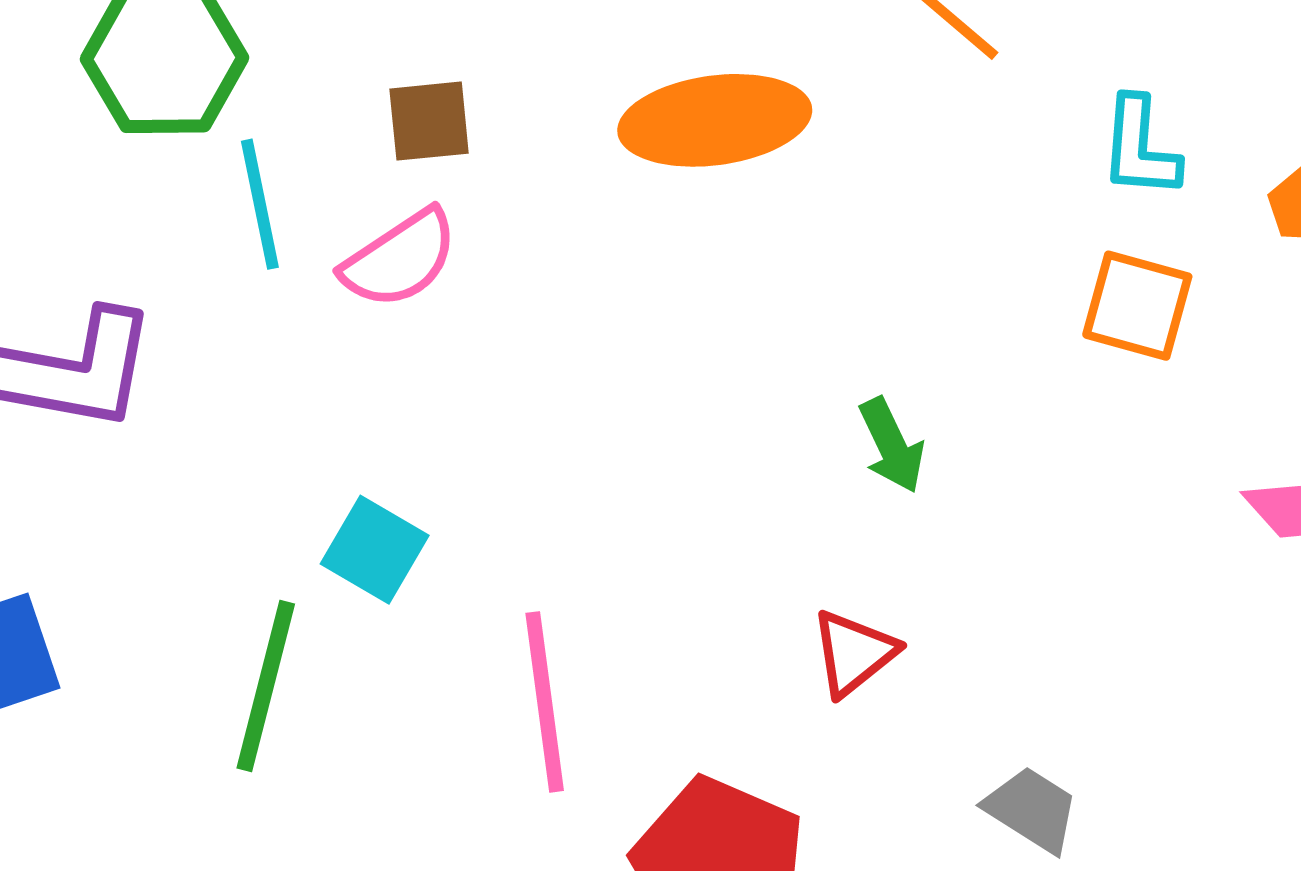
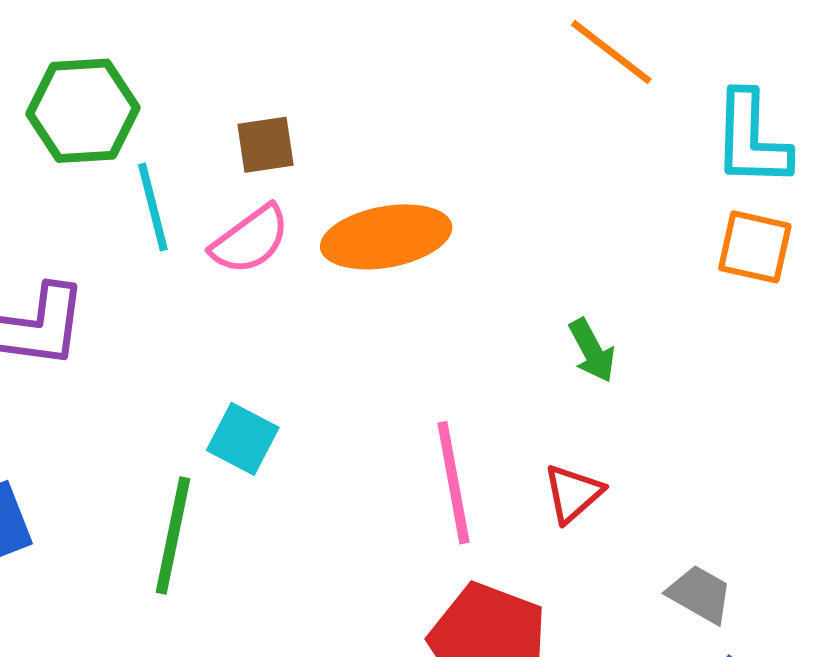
orange ellipse: (715, 120) -> (386, 237), moved
cyan L-shape: (1140, 148) -> (751, 139), size x1.4
pink line: (545, 702) -> (453, 483), moved

